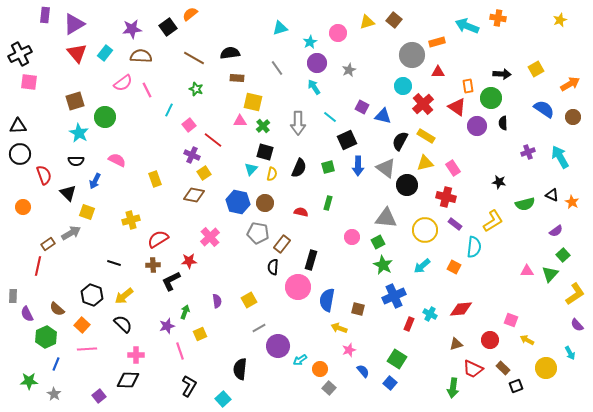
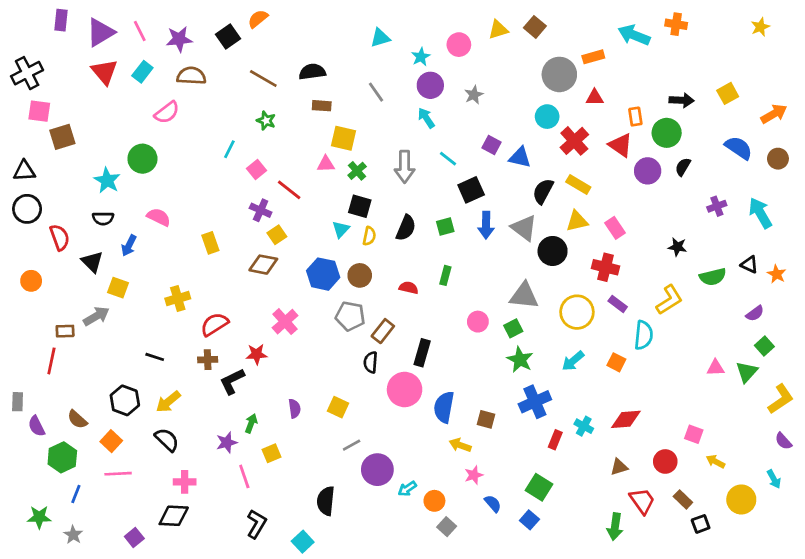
pink line: (147, 90) -> (140, 31), moved
brown square: (75, 101) -> (62, 137), moved
black semicircle: (503, 123) -> (683, 167), turned 32
brown rectangle: (48, 244) -> (65, 331), turned 32
yellow square: (249, 300) -> (338, 407), turned -35
red trapezoid: (473, 369) -> (642, 501), turned -150

